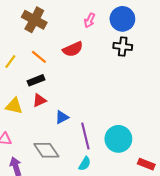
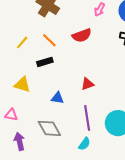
red triangle: (39, 100) -> (87, 84), moved
blue triangle: (62, 117) -> (57, 98), moved, turned 32

